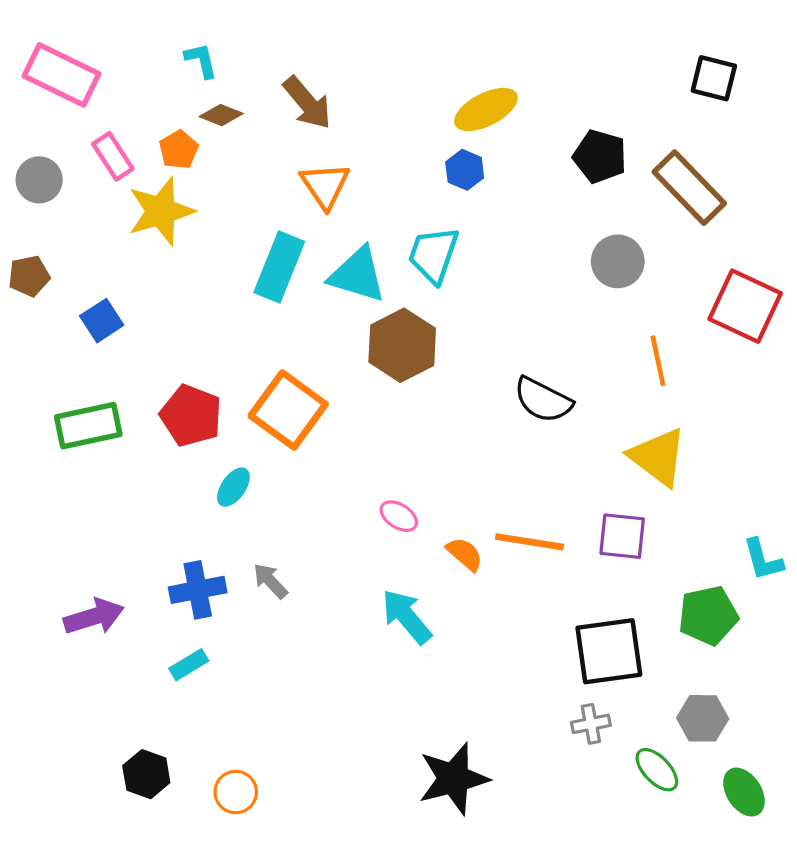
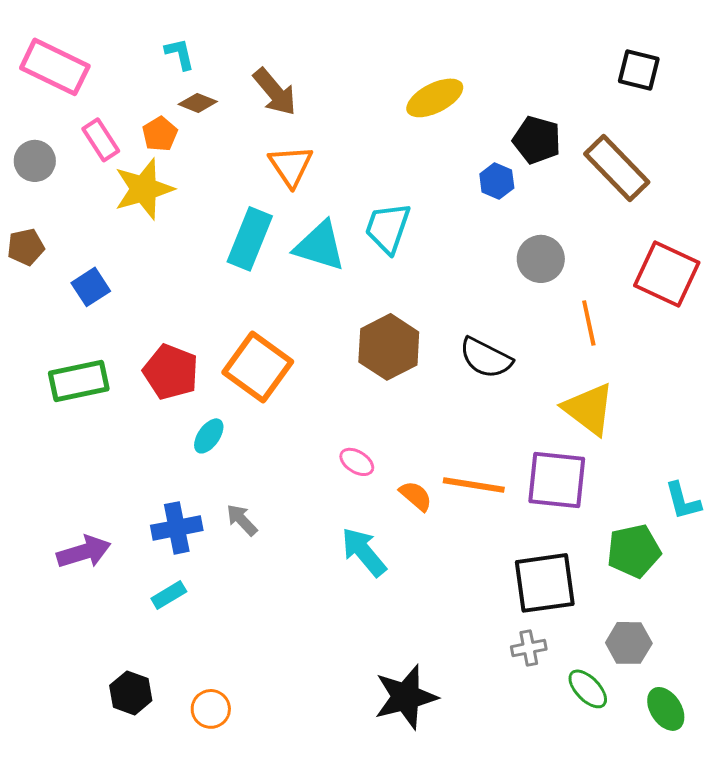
blue hexagon: (465, 170) -> (497, 181), moved
gray circle: (618, 261) -> (541, 259), moved
brown hexagon: (402, 345) -> (389, 347), moved
purple square: (622, 536) -> (557, 480), size x1.4

